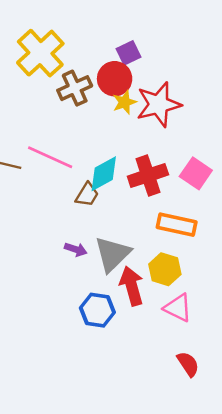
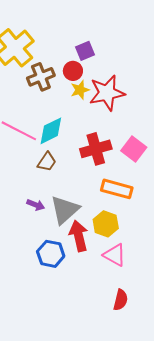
red circle: (115, 79) -> (73, 71), size x0.7
cyan diamond: (104, 174) -> (51, 131), moved
red semicircle: (188, 364) -> (121, 300), turned 45

